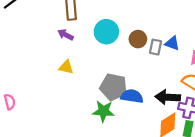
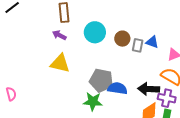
yellow triangle: (66, 67) -> (60, 63), size x1.5

